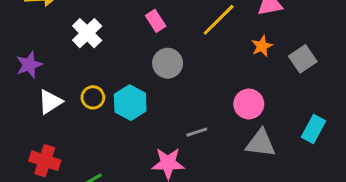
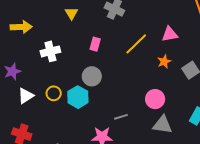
pink rectangle: (156, 21) -> (95, 44), turned 48
white cross: (87, 33) -> (50, 51), turned 30
gray circle: (168, 63) -> (92, 76), moved

